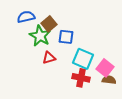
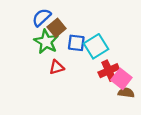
blue semicircle: (26, 17) -> (42, 17), moved, turned -30
cyan square: (83, 59) -> (96, 46), moved, turned 35
red cross: (81, 78) -> (109, 71), moved, turned -36

